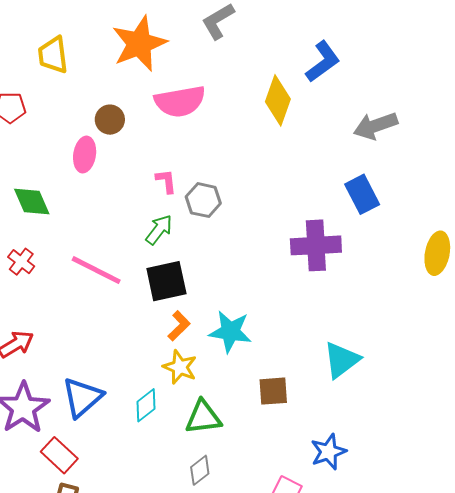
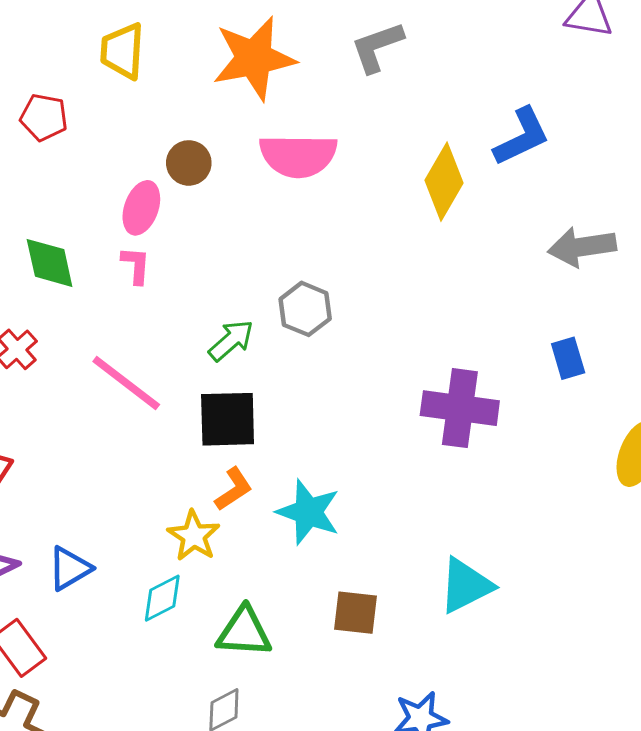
pink L-shape: (166, 181) -> (136, 265), moved
blue rectangle: (362, 194) -> (568, 358), moved, size x0.7
yellow star: (180, 367) -> (194, 536), moved
blue triangle: (82, 397) -> (70, 568), size x0.7

